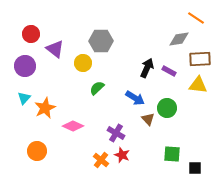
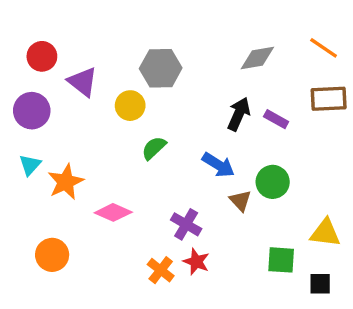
orange line: (196, 18) -> (324, 48), moved
gray diamond: (179, 39) -> (257, 58), moved
yellow triangle: (198, 85) -> (325, 233), moved

